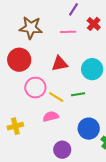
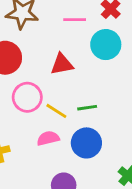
cyan circle: (92, 69) -> (106, 45), moved
blue circle: (89, 129) -> (86, 143), moved

